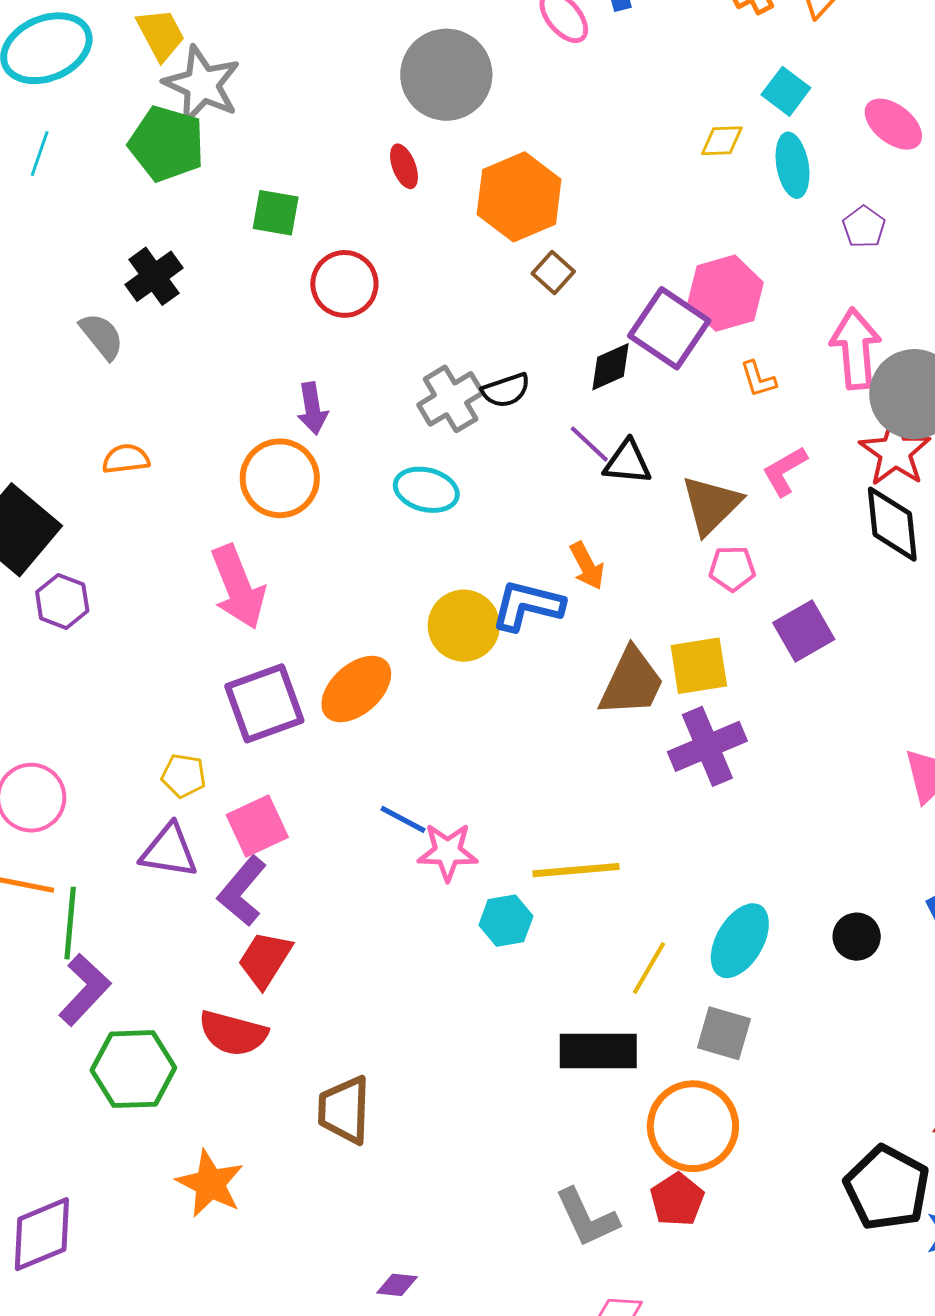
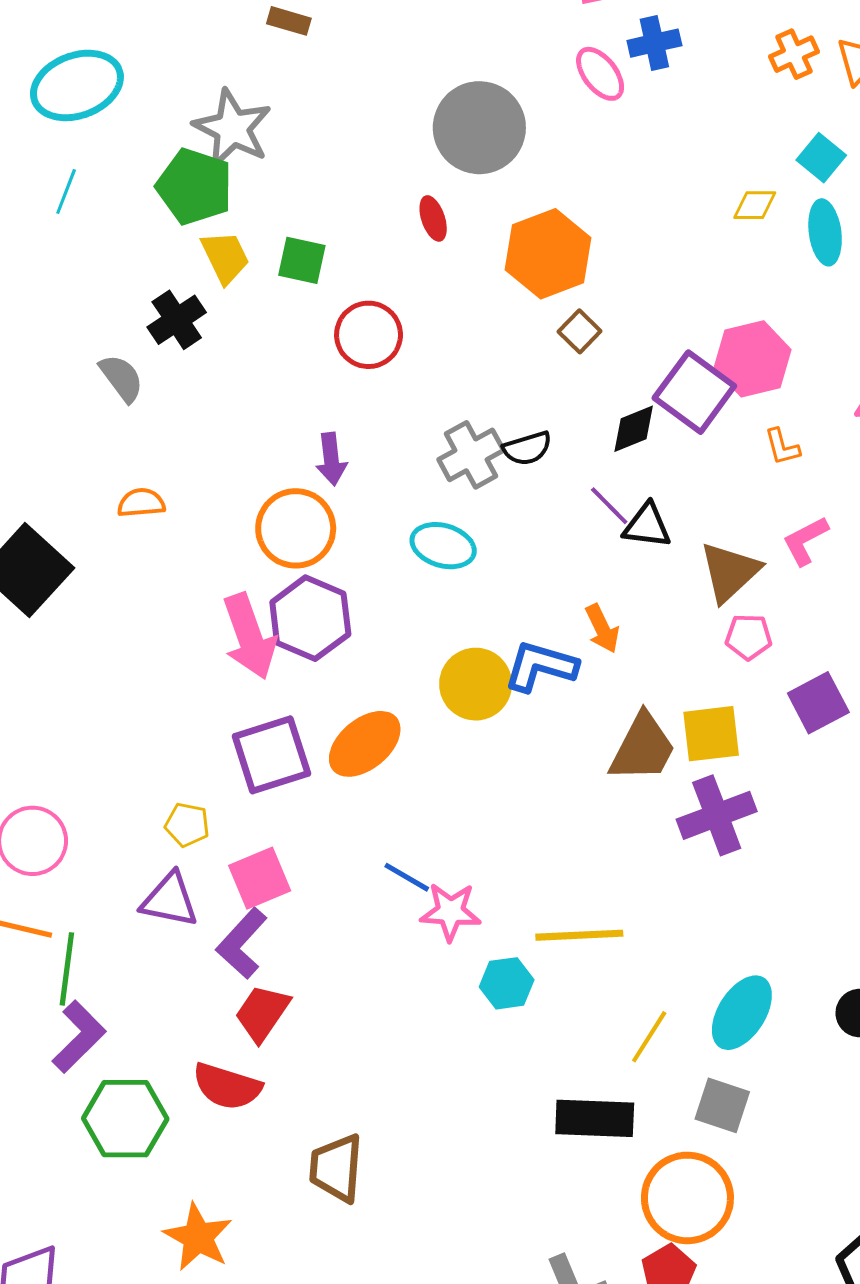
yellow trapezoid: (161, 34) -> (225, 257), moved
purple hexagon: (62, 601) -> (310, 618), moved, size x1.5

